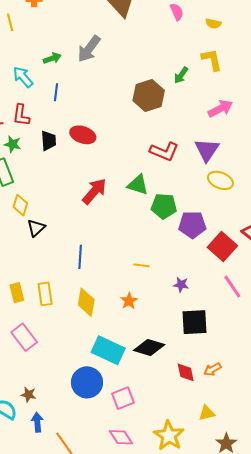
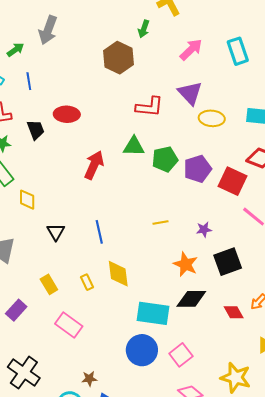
black triangle: (36, 228) -> (56, 232), moved
yellow rectangle: (45, 294) -> (87, 282), moved, size x0.7
orange star: (129, 301) -> (186, 264), moved, size x1.4

